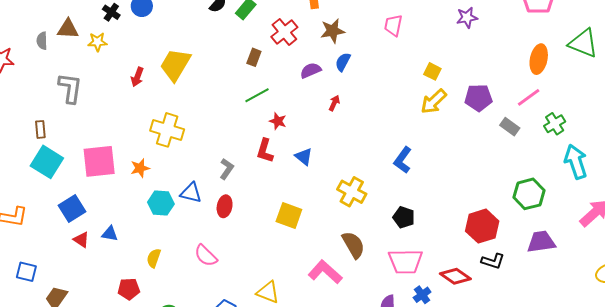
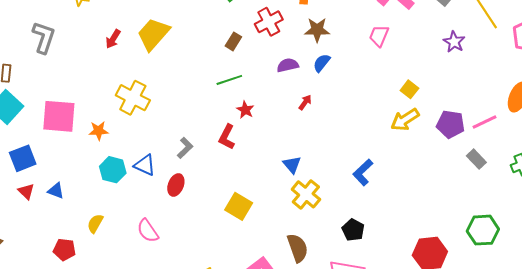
purple star: (467, 17) -> (454, 42), turned 30
pink line: (529, 97) -> (484, 122), moved
blue triangle: (304, 157) -> (292, 165), moved

